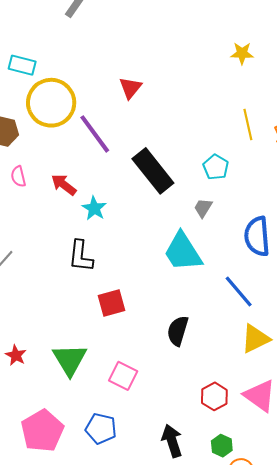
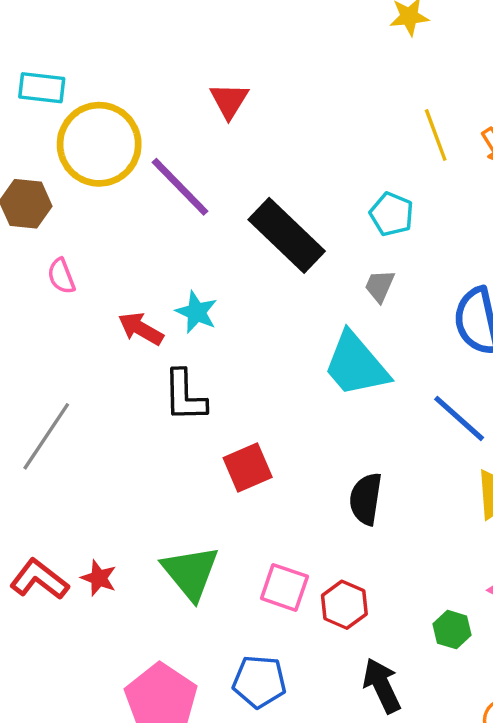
red arrow: (64, 185) -> (141, 329), moved
red hexagon: (214, 396) -> (344, 605), moved
green hexagon: (222, 446) -> (452, 630), moved

